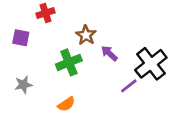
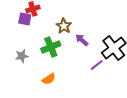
purple square: (21, 38) -> (25, 19), moved
gray star: (23, 85) -> (22, 56), moved

